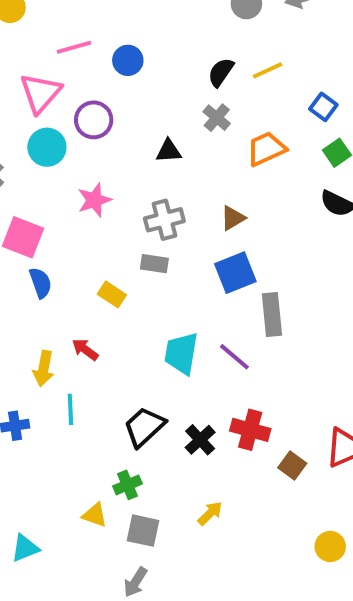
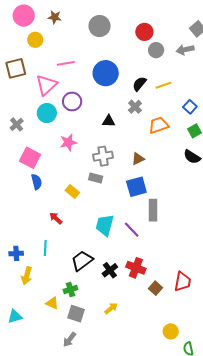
blue circle: (128, 60) -> (106, 73), moved, size x1.6
yellow arrow: (44, 369) -> (27, 276), moved

